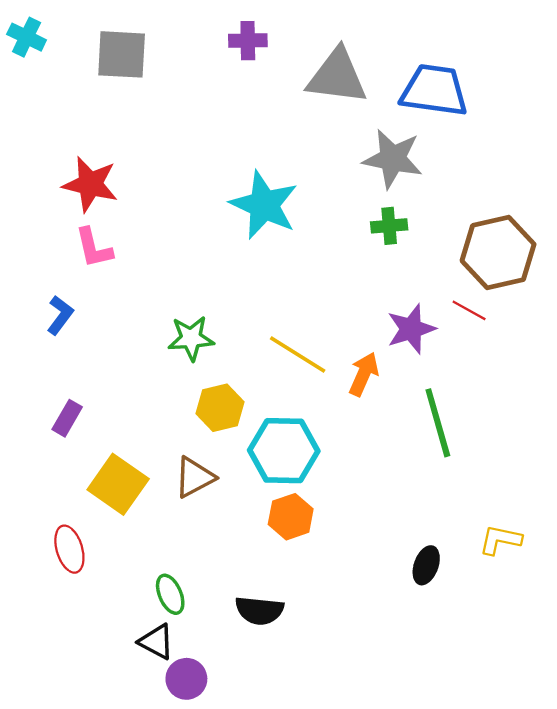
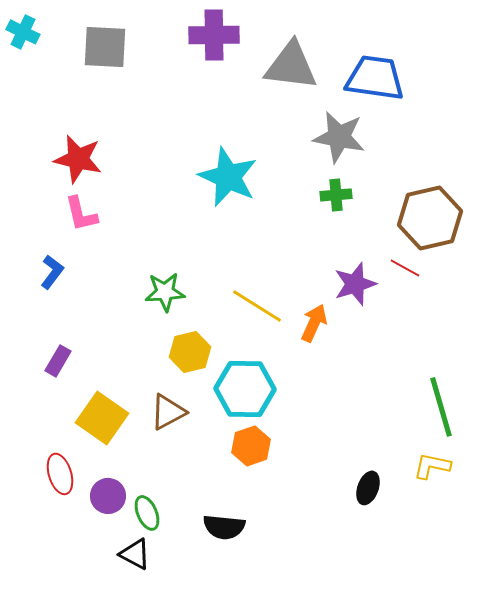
purple cross: (248, 41) -> (214, 35), size x1.5
green line: (438, 423) -> (441, 407), moved
purple circle: (186, 679) -> (108, 496), moved

